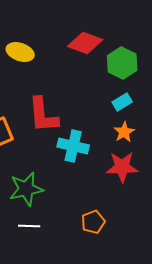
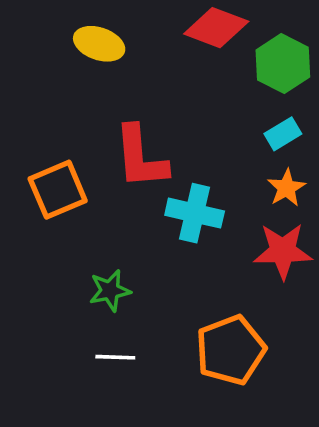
green star: (26, 189) -> (110, 291), size x0.7
orange pentagon: (93, 222) -> (231, 350), size x1.6

